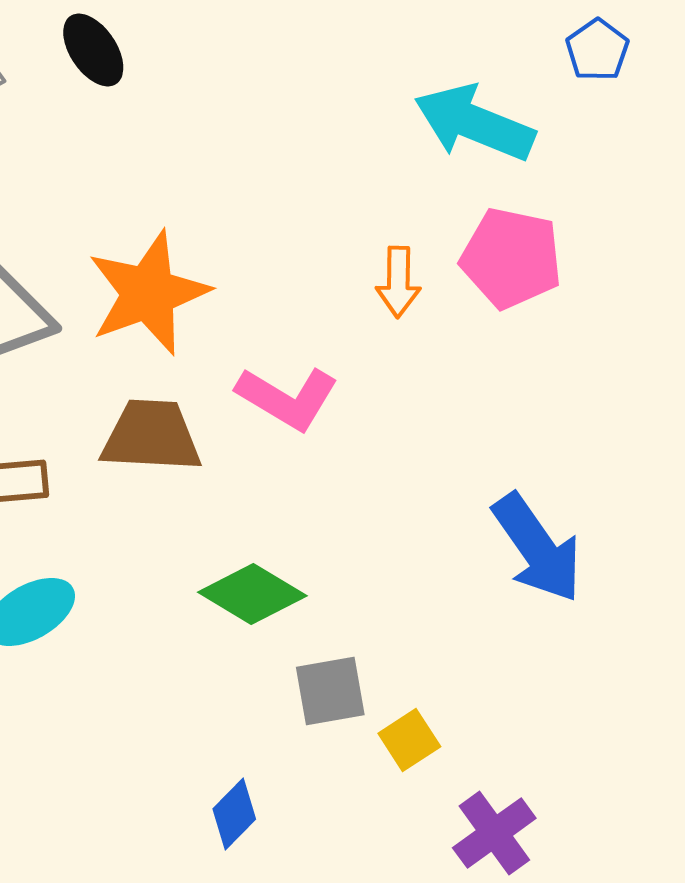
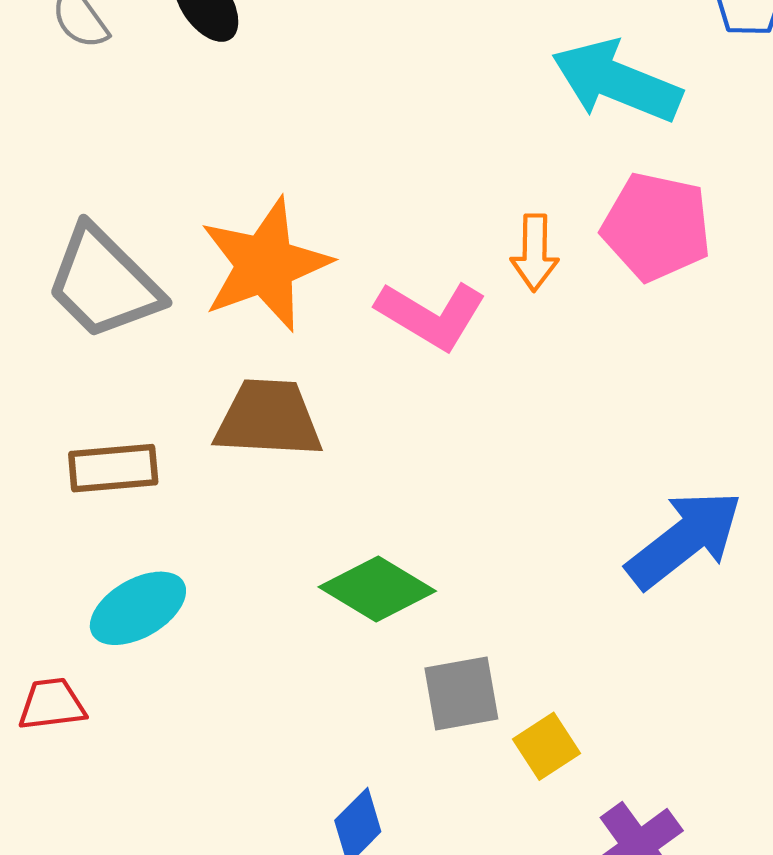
pink L-shape: (287, 398) -> (431, 315), moved
blue arrow: (537, 548) -> (684, 539), turned -93

